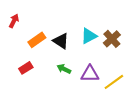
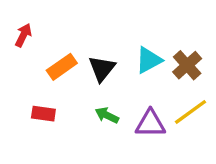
black triangle: (61, 41) -> (102, 69), turned 36
red rectangle: (26, 68) -> (43, 114), turned 40
yellow line: (114, 82) -> (190, 112), moved

